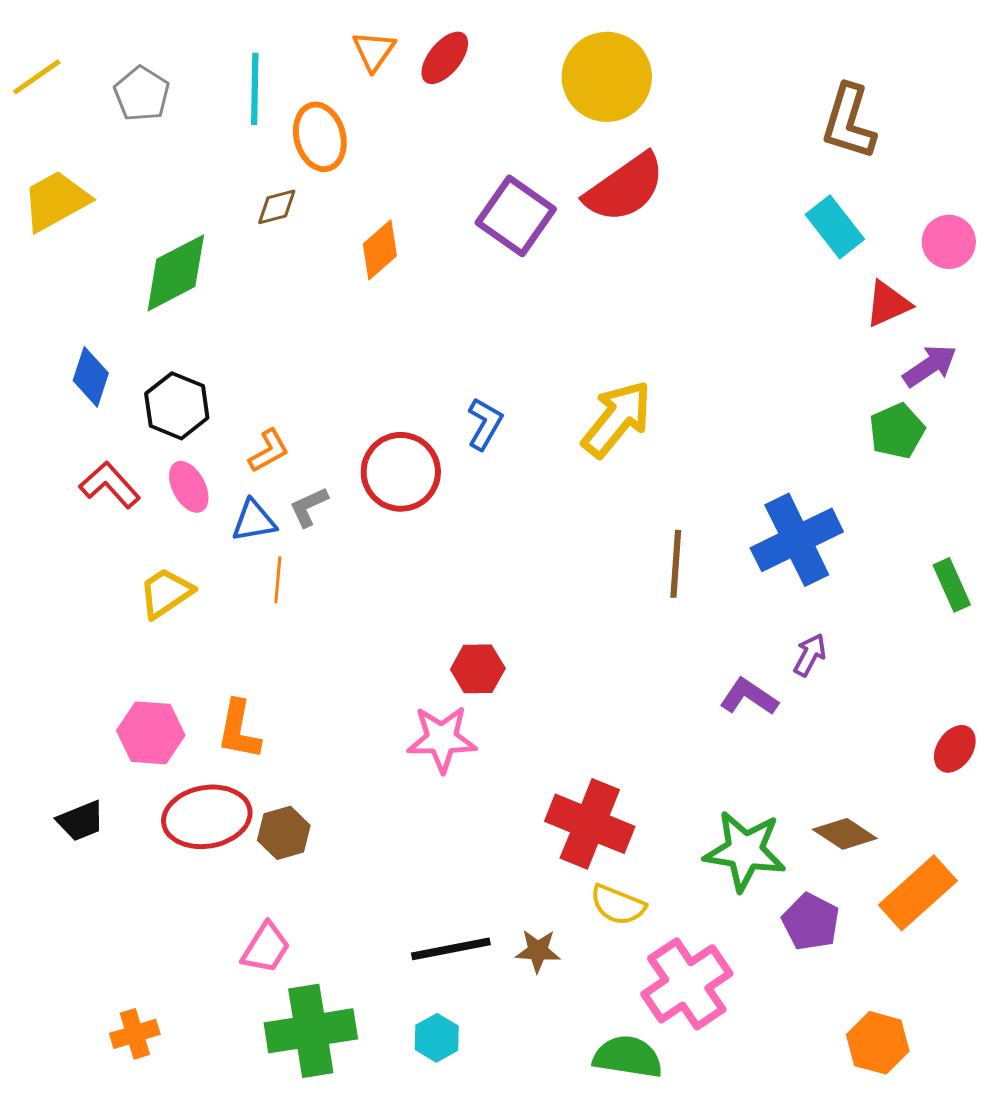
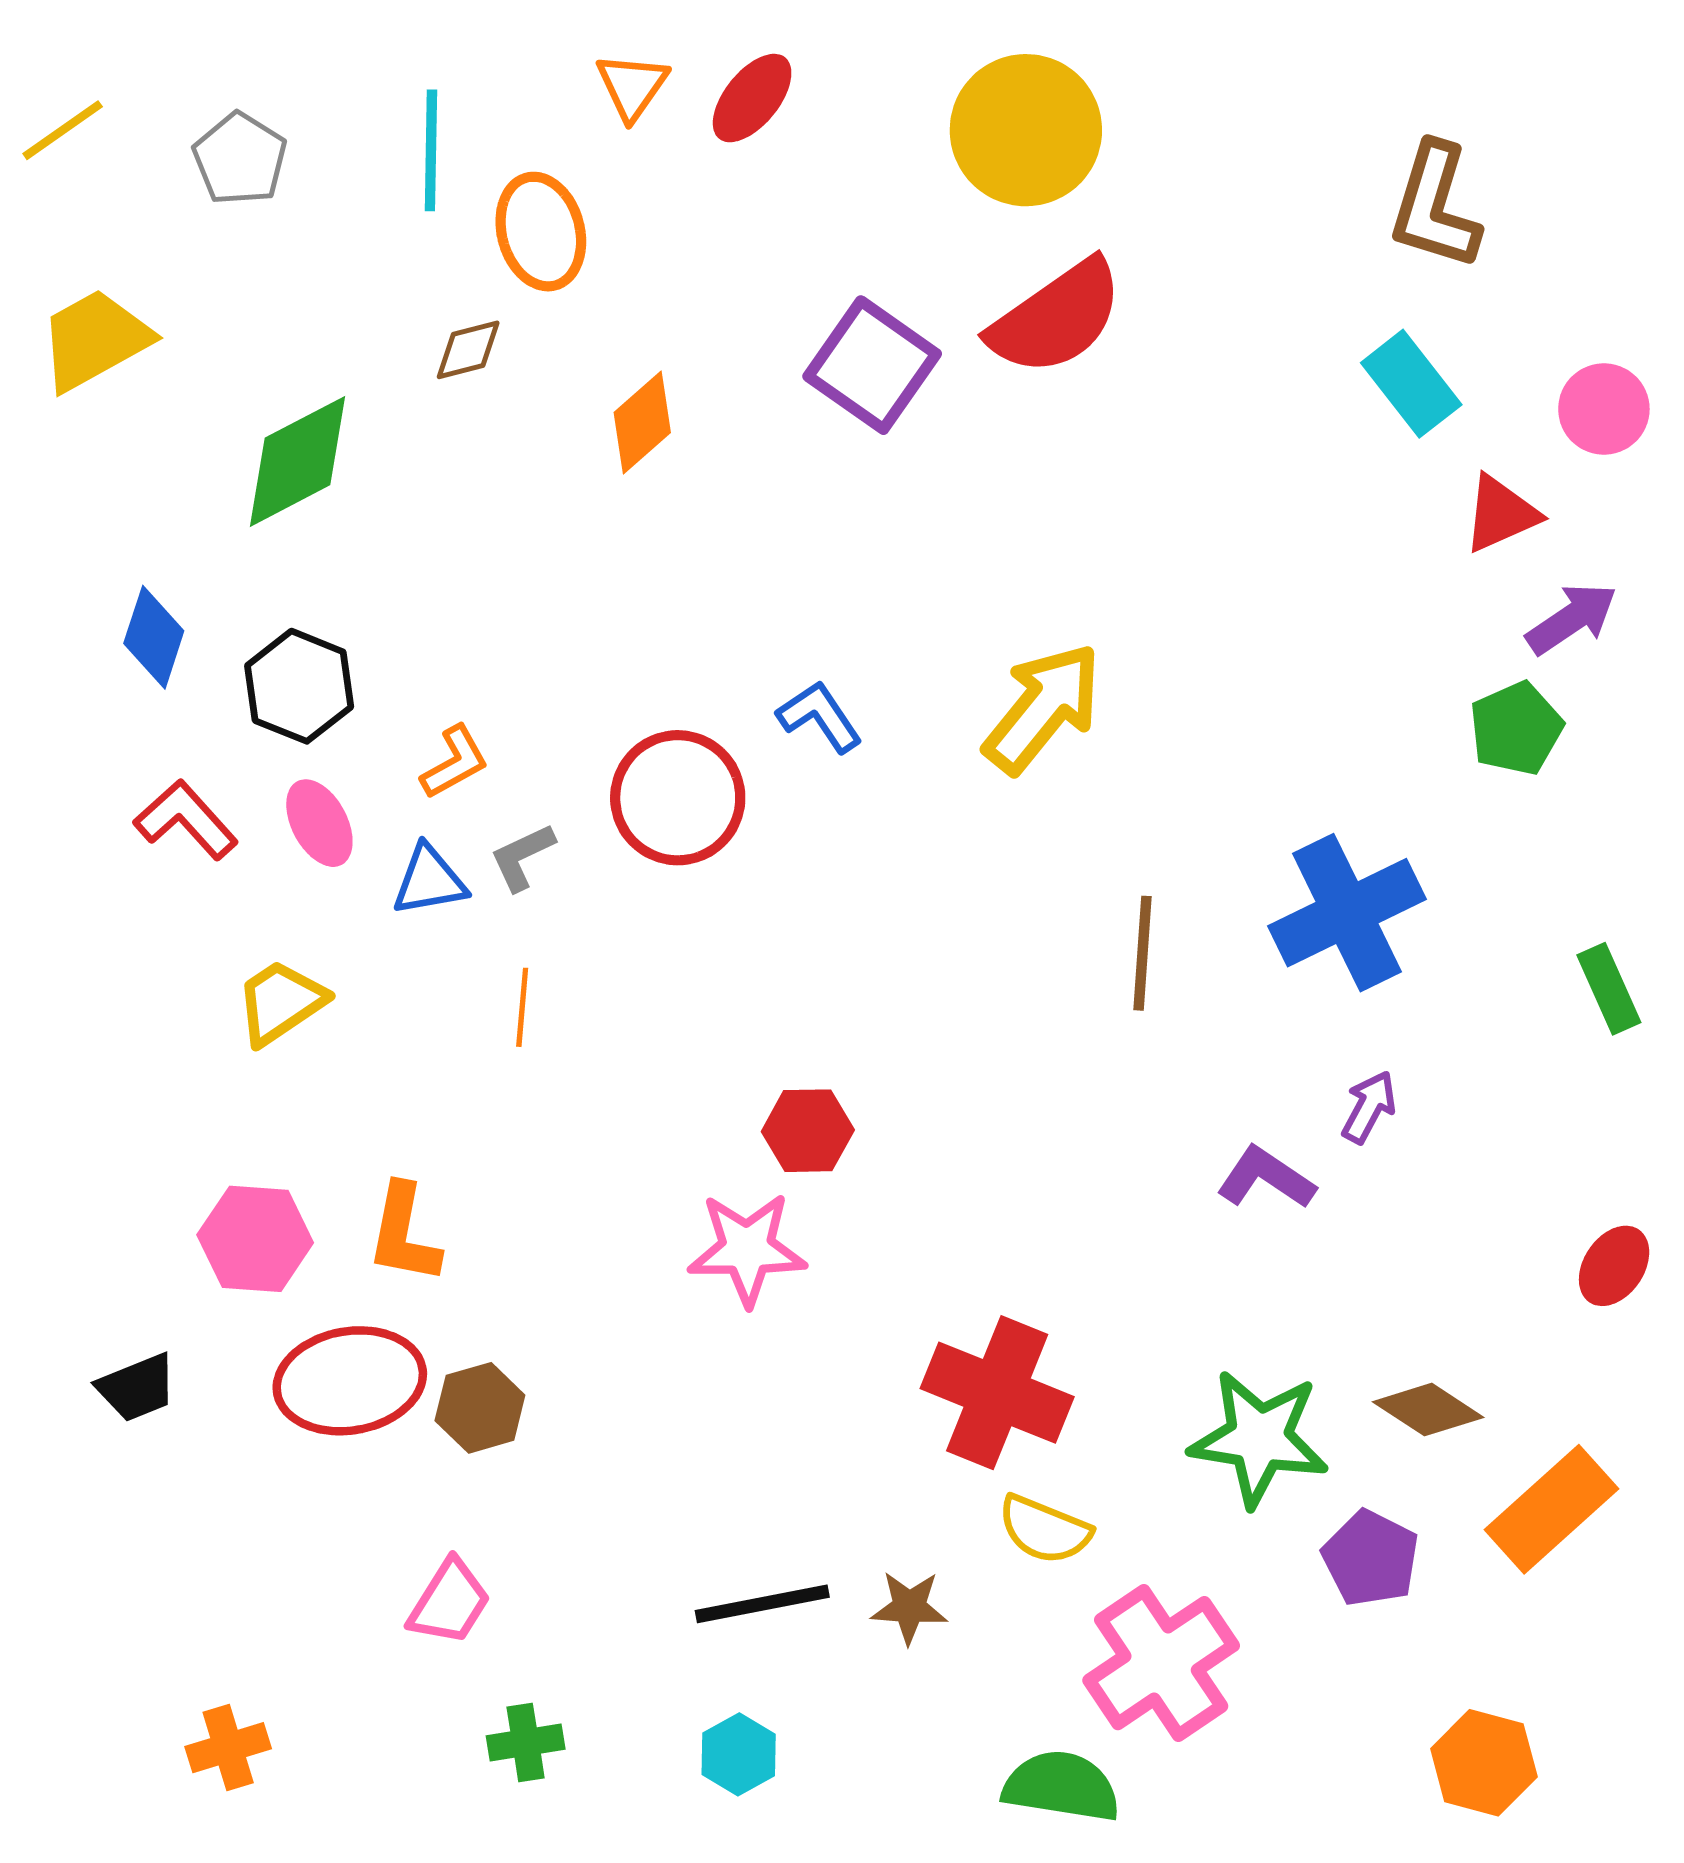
blue L-shape: (485, 424) -> (820, 717), turned -64
orange line: (278, 580) -> (522, 1007), moved
green cross: (311, 1031) -> (526, 1742), size x0.5

